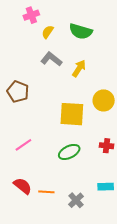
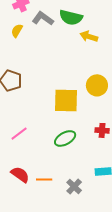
yellow semicircle: (48, 32) -> (17, 31), moved
gray L-shape: (51, 59) -> (43, 19), moved
yellow arrow: (79, 68) -> (89, 36), moved, turned -102

